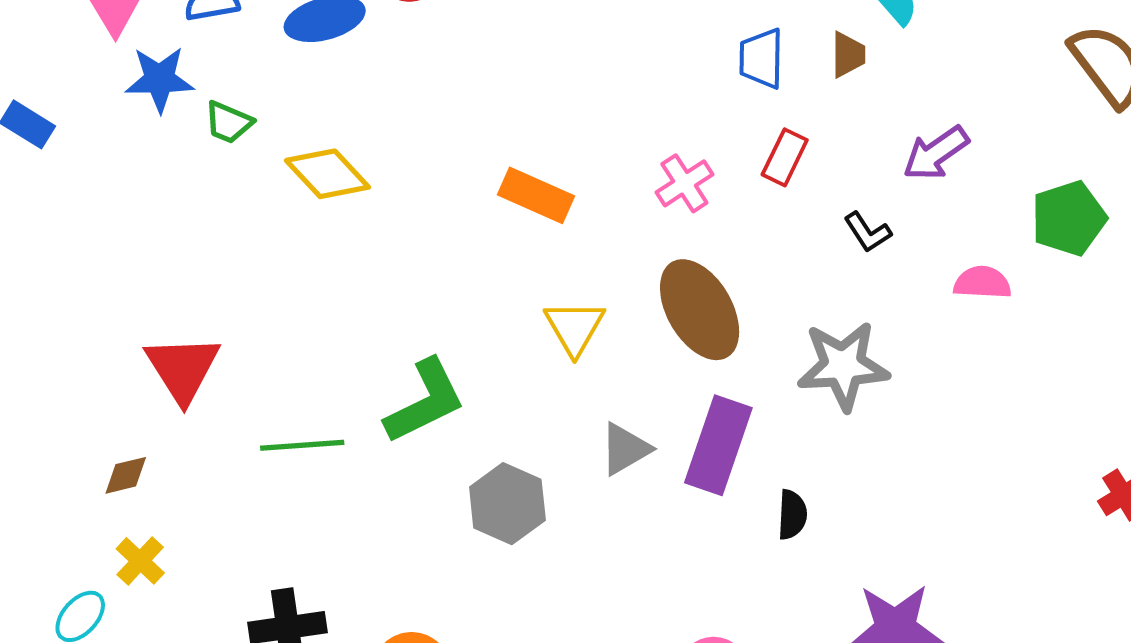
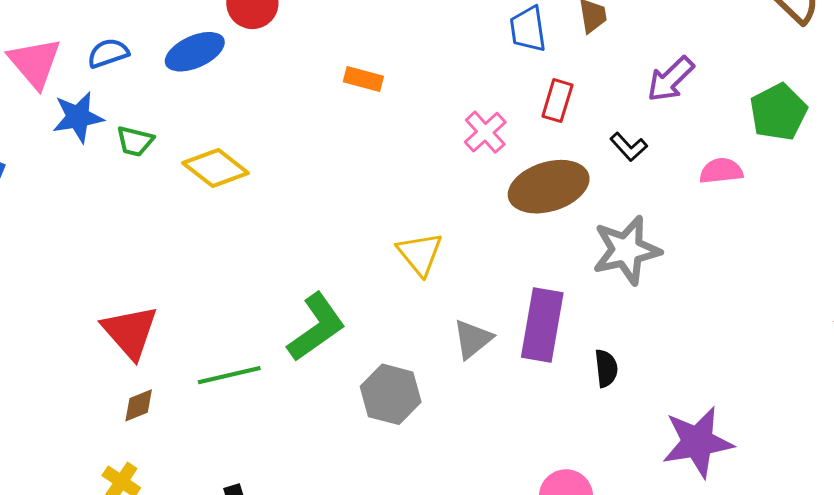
orange rectangle: (536, 195) -> (363, 79), moved, size x0.7
brown ellipse: (700, 310) -> (549, 187), moved, turned -68
brown diamond: (126, 475) -> (139, 405), moved

